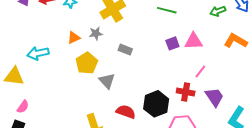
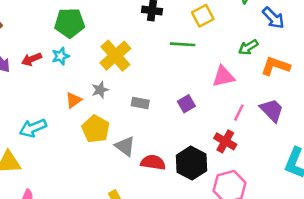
green arrow: (218, 11) -> (248, 47), moved
purple square: (172, 43) -> (186, 104), moved
red cross: (186, 92) -> (225, 141), turned 30
purple trapezoid: (214, 97) -> (272, 110), moved
red semicircle: (126, 112) -> (153, 162), moved

